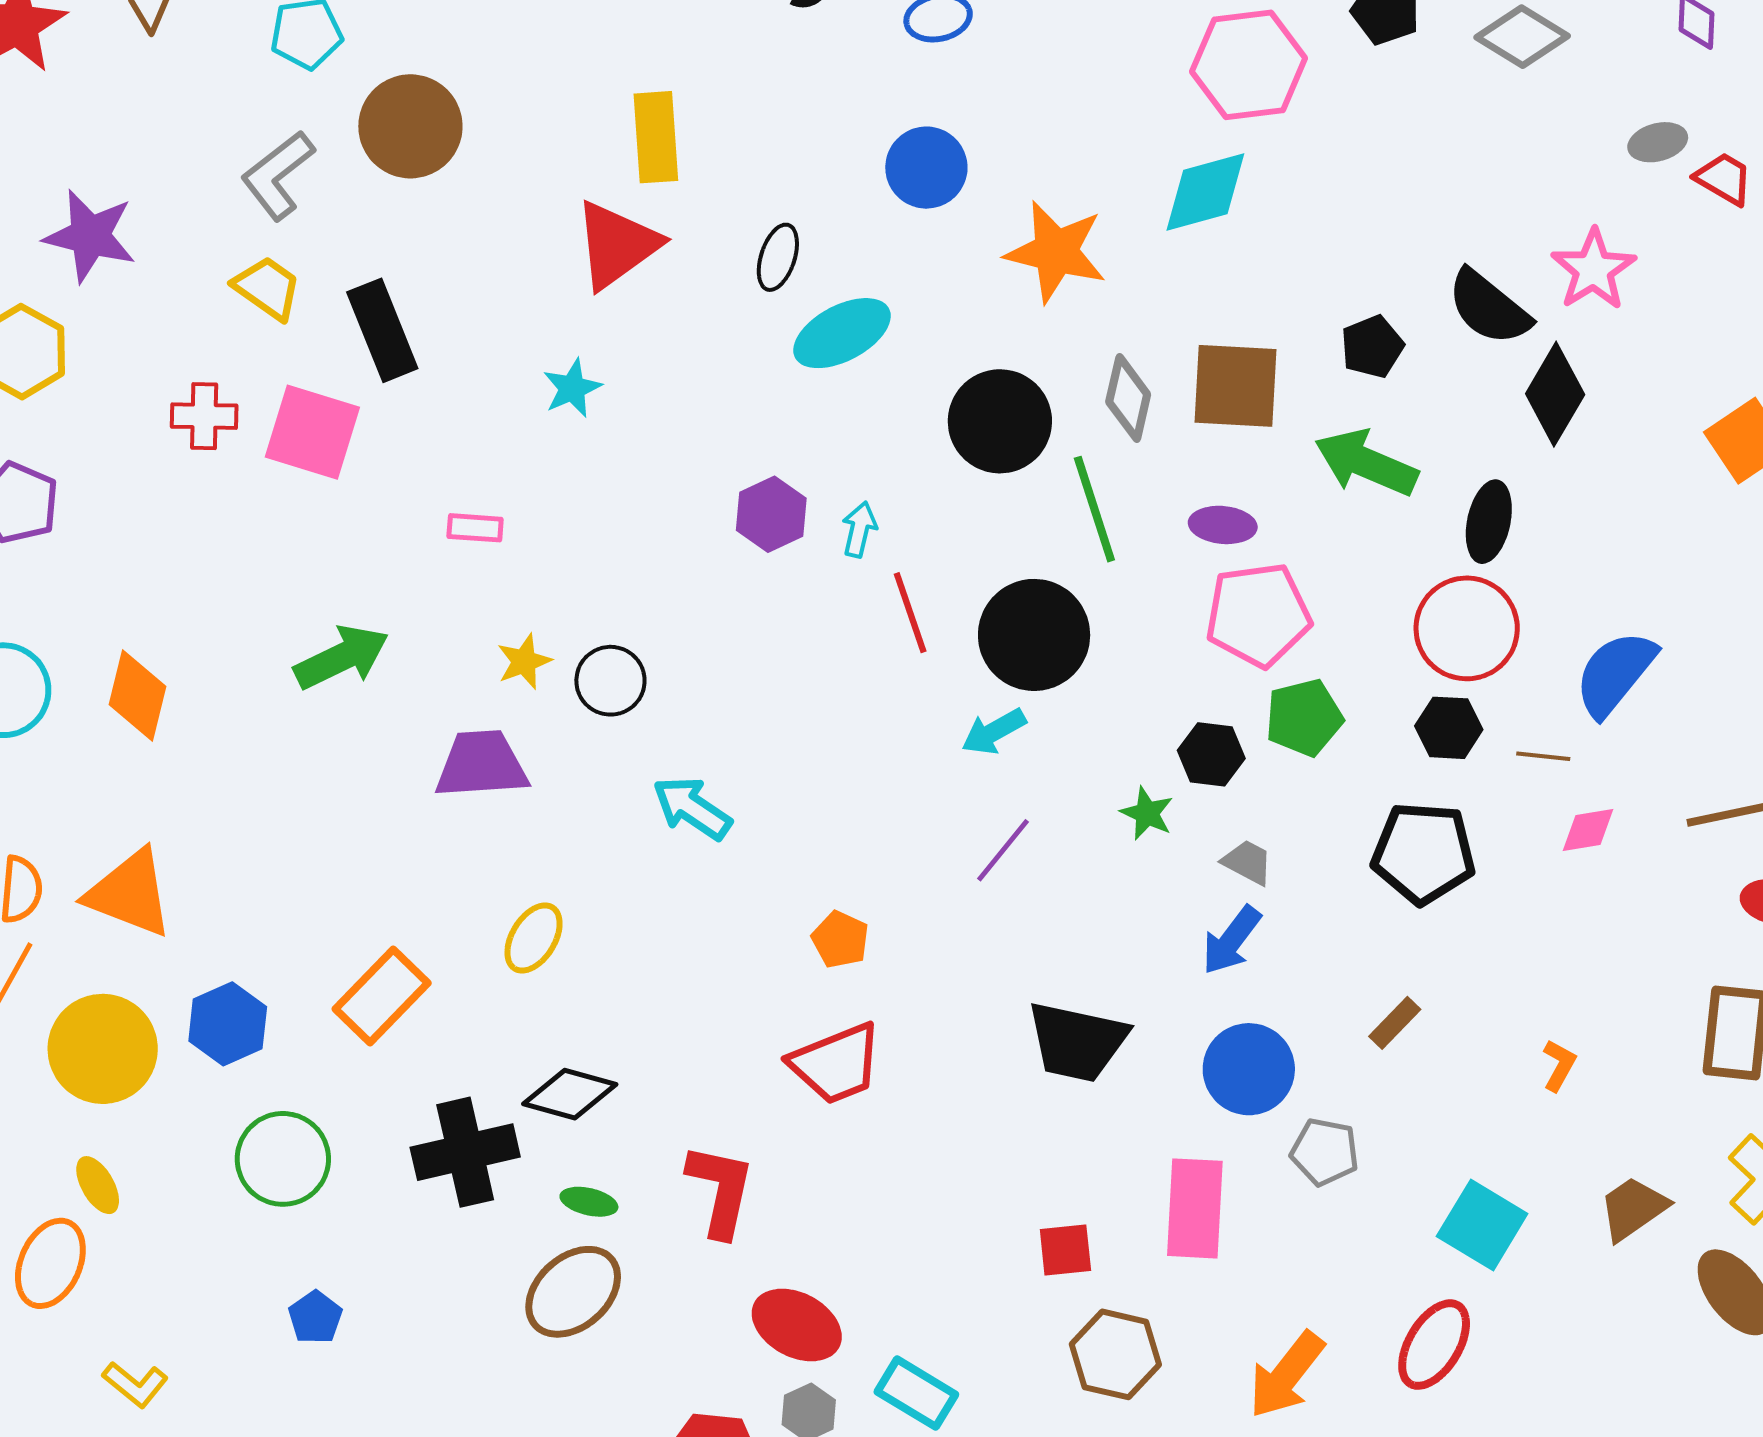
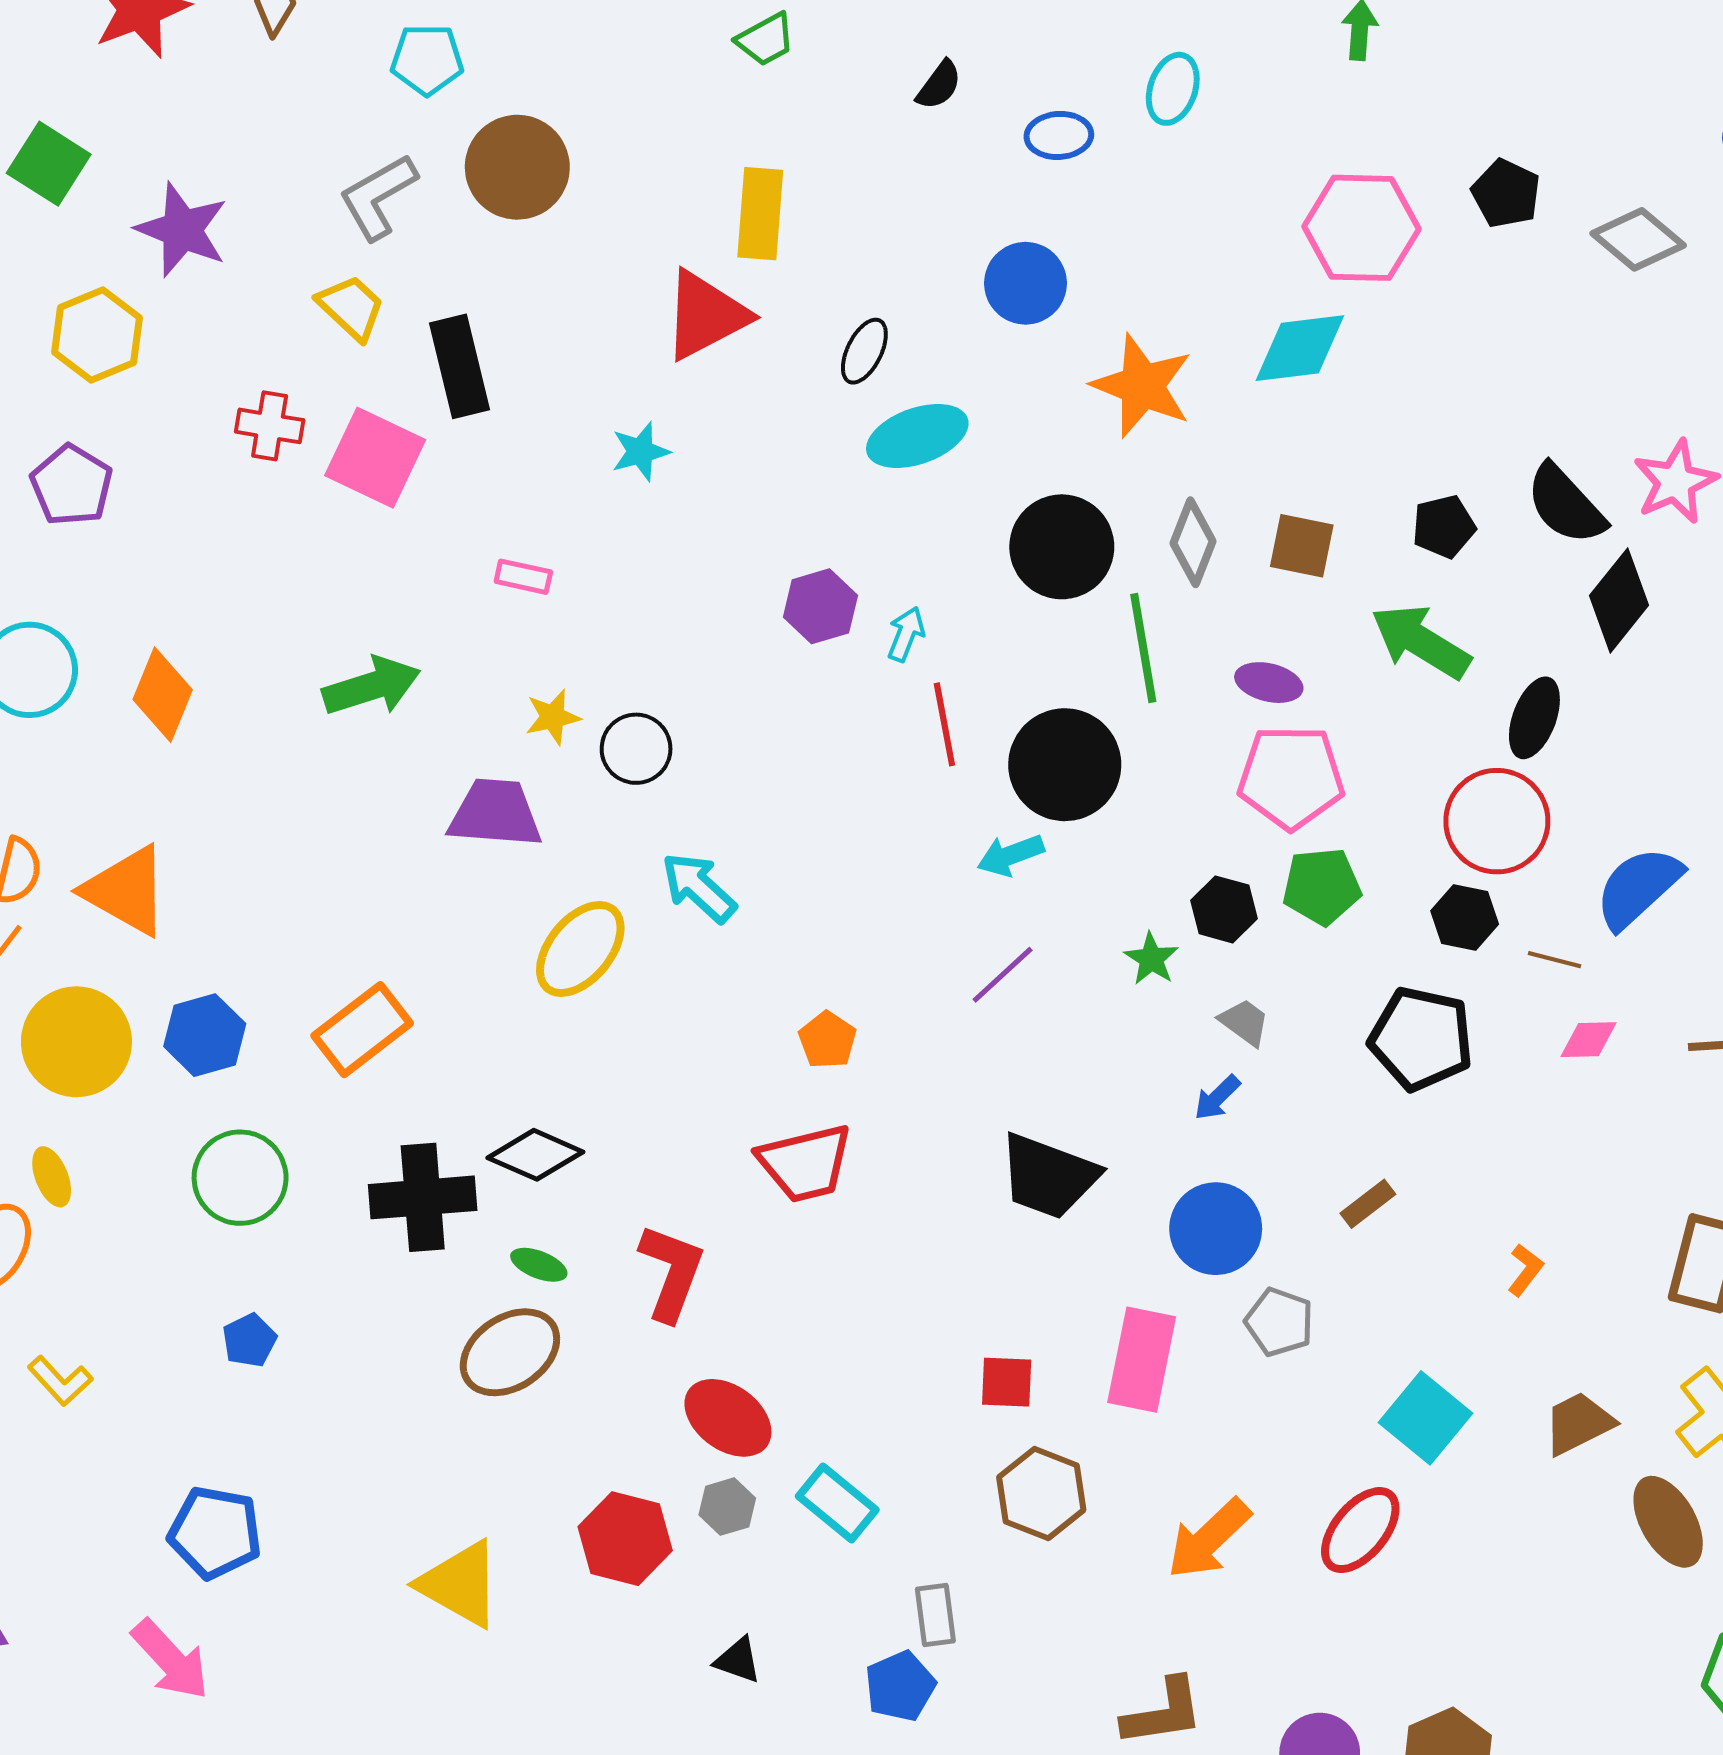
brown square: (1235, 386) -> (1302, 546), size x0.7
yellow ellipse: (534, 938) -> (580, 949), moved, size x1.4
blue arrow: (1231, 940) -> (1217, 1098), size x0.7

